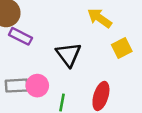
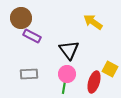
yellow square: (122, 48) -> (110, 69), moved, turned -35
pink circle: (37, 86) -> (67, 74), moved

